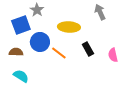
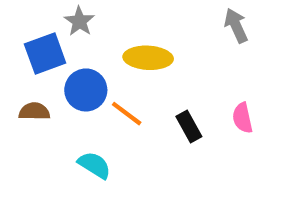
gray arrow: (100, 12) -> (236, 26), moved
black rectangle: (88, 49) -> (189, 126), moved
cyan semicircle: (21, 76) -> (94, 165), moved

